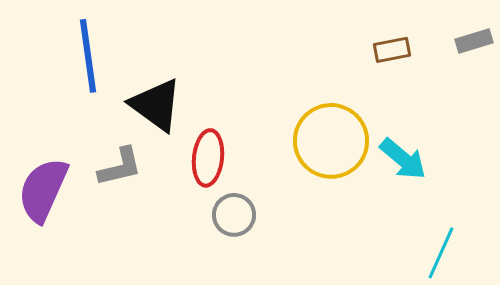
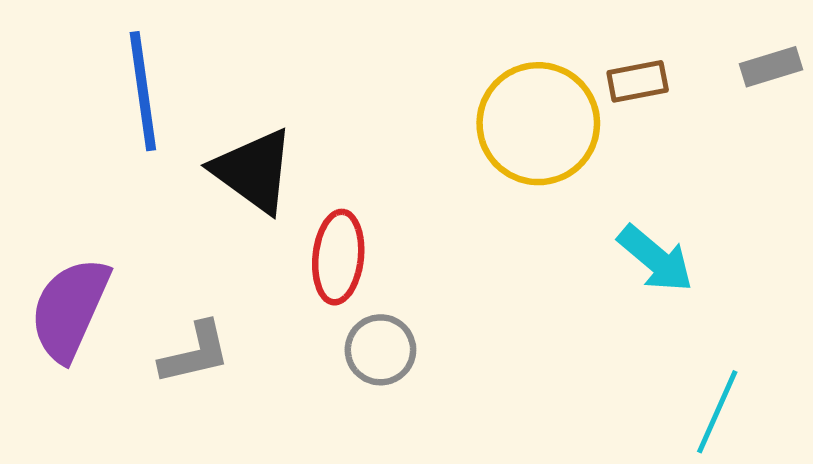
yellow circle: (331, 141) -> (538, 124), moved
gray L-shape: (120, 167) -> (195, 353), moved

